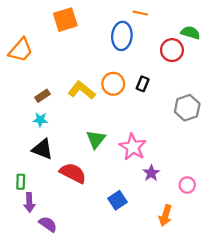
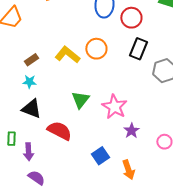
red circle: (172, 50) -> (131, 18), moved
black rectangle: (143, 84) -> (138, 49), moved, size x1.5
purple arrow: (29, 202) -> (28, 152), moved
orange arrow: (165, 215) -> (128, 170), moved, turned -36

